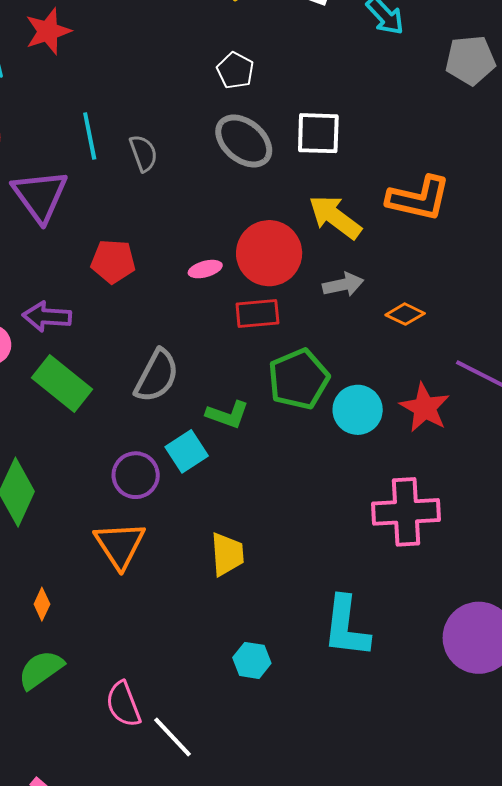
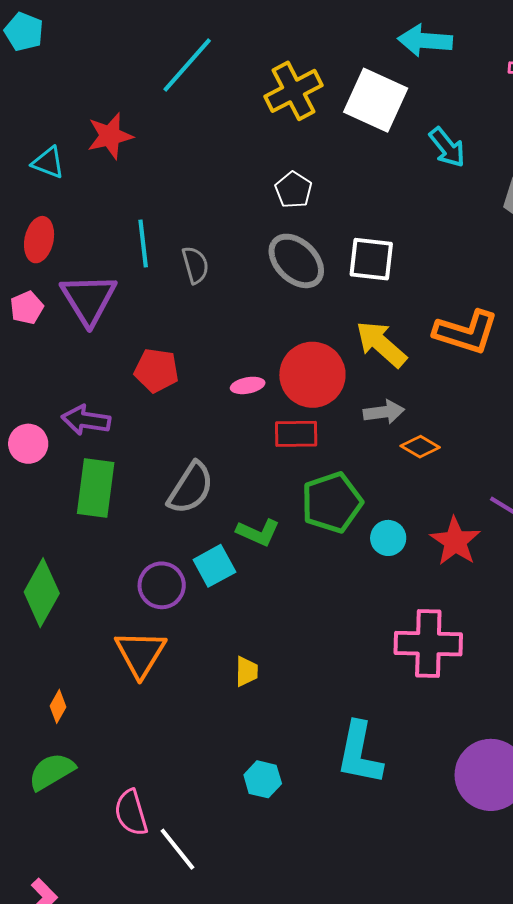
orange diamond: (405, 314) -> (420, 447), moved
green rectangle: (62, 383) -> (96, 488), turned 54
cyan circle: (358, 410) -> (388, 538), size x0.7
yellow trapezoid: (227, 554) -> (247, 671), size x0.7

